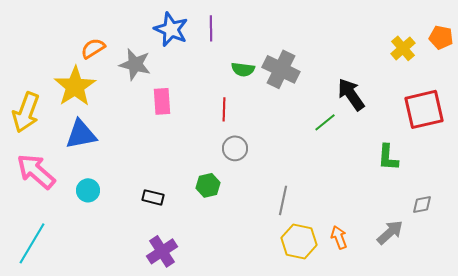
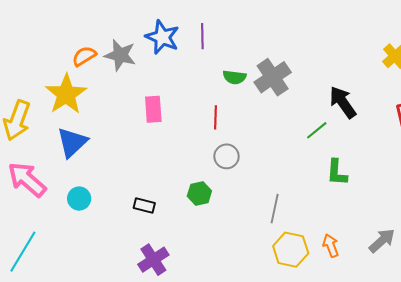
gray star: (135, 64) -> (120, 55), moved
gray cross: (281, 69) -> (273, 77), turned 30
blue triangle: (81, 134) -> (72, 142), turned -32
green L-shape: (388, 157) -> (337, 172), moved

